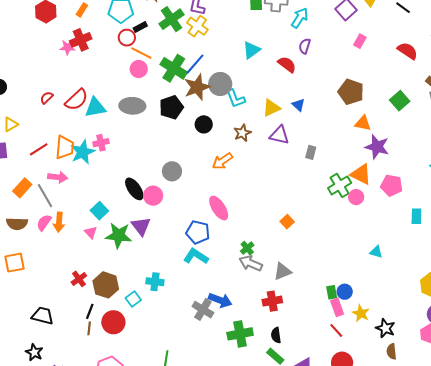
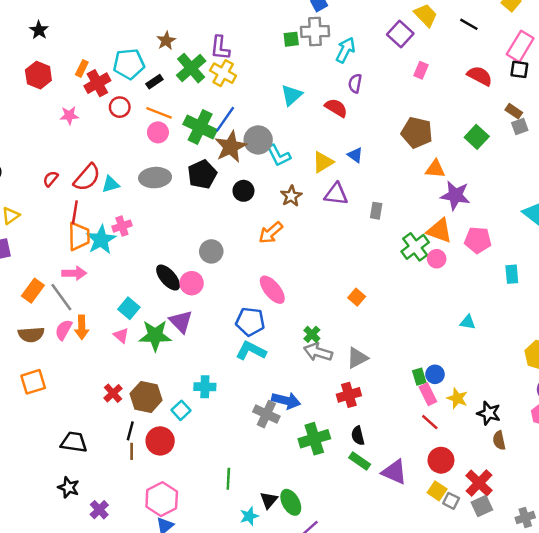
red circle: (127, 38) -> (120, 107), moved
red cross: (81, 40) -> (97, 83), moved
cyan triangle: (95, 107) -> (111, 184), size x0.7
red line: (39, 149) -> (75, 212), moved, turned -42

